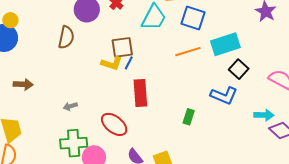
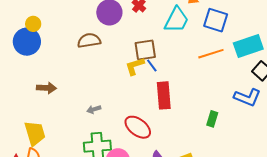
brown semicircle: (66, 37) -> (89, 41), turned -110
yellow L-shape: (112, 63) -> (135, 66), turned 145
blue line: (129, 63) -> (152, 66), turned -64

